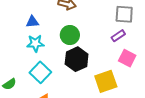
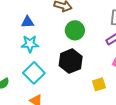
green circle: (70, 35) -> (75, 30), moved
yellow square: (106, 81) -> (99, 84), size x0.6

